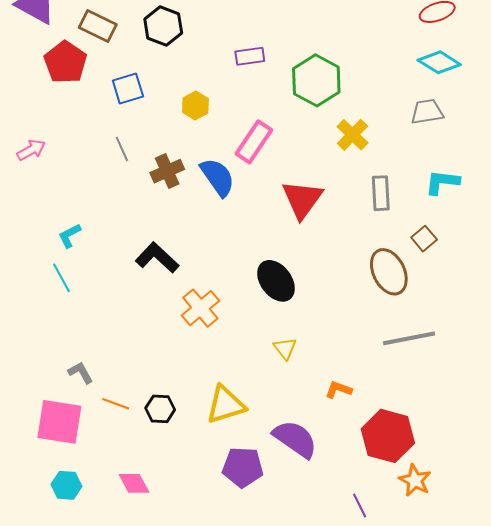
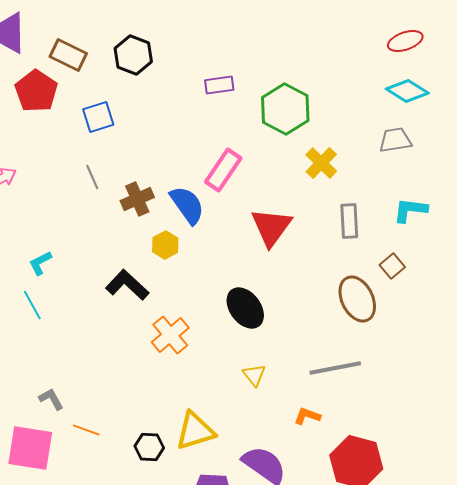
yellow hexagon: (195, 106) -> (165, 245), moved
gray line: (409, 338) -> (335, 368), moved
black hexagon: (160, 409) -> (149, 447), moved

